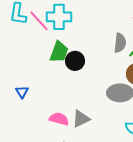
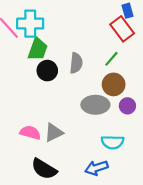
gray semicircle: (120, 43) -> (76, 63), moved
green trapezoid: (59, 52) -> (38, 49), moved

